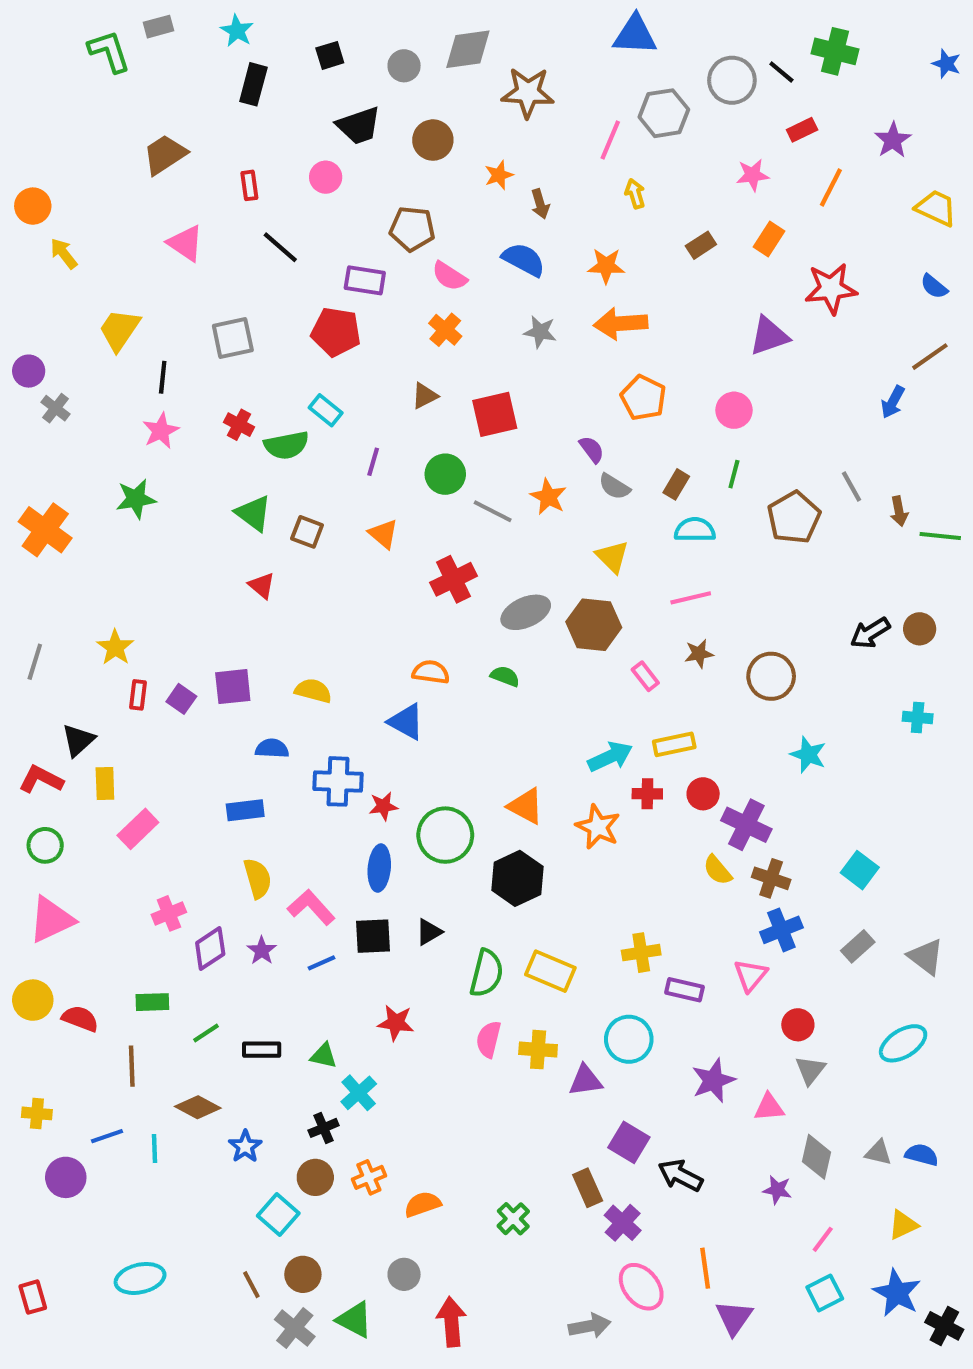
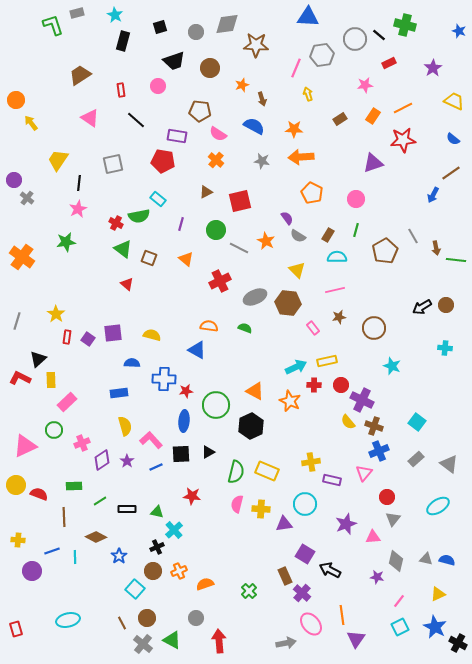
orange line: (831, 187) -> (403, 108), moved, turned 36
red cross: (239, 425) -> (116, 223), moved
green circle: (45, 845) -> (54, 430), moved

